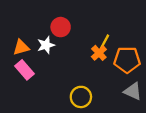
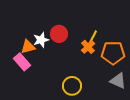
red circle: (61, 27) -> (59, 34), moved
orange triangle: (21, 47) -> (28, 47), moved

